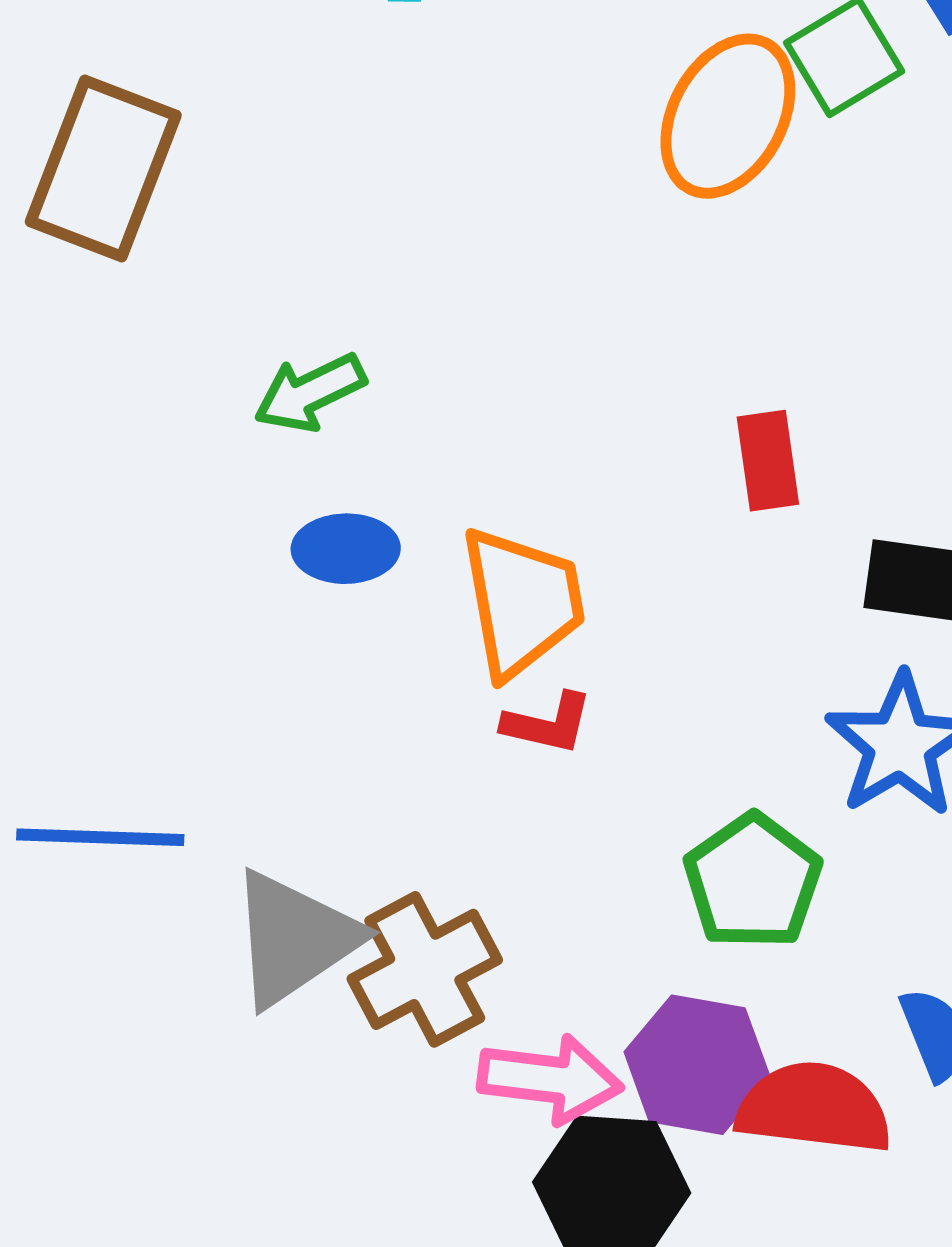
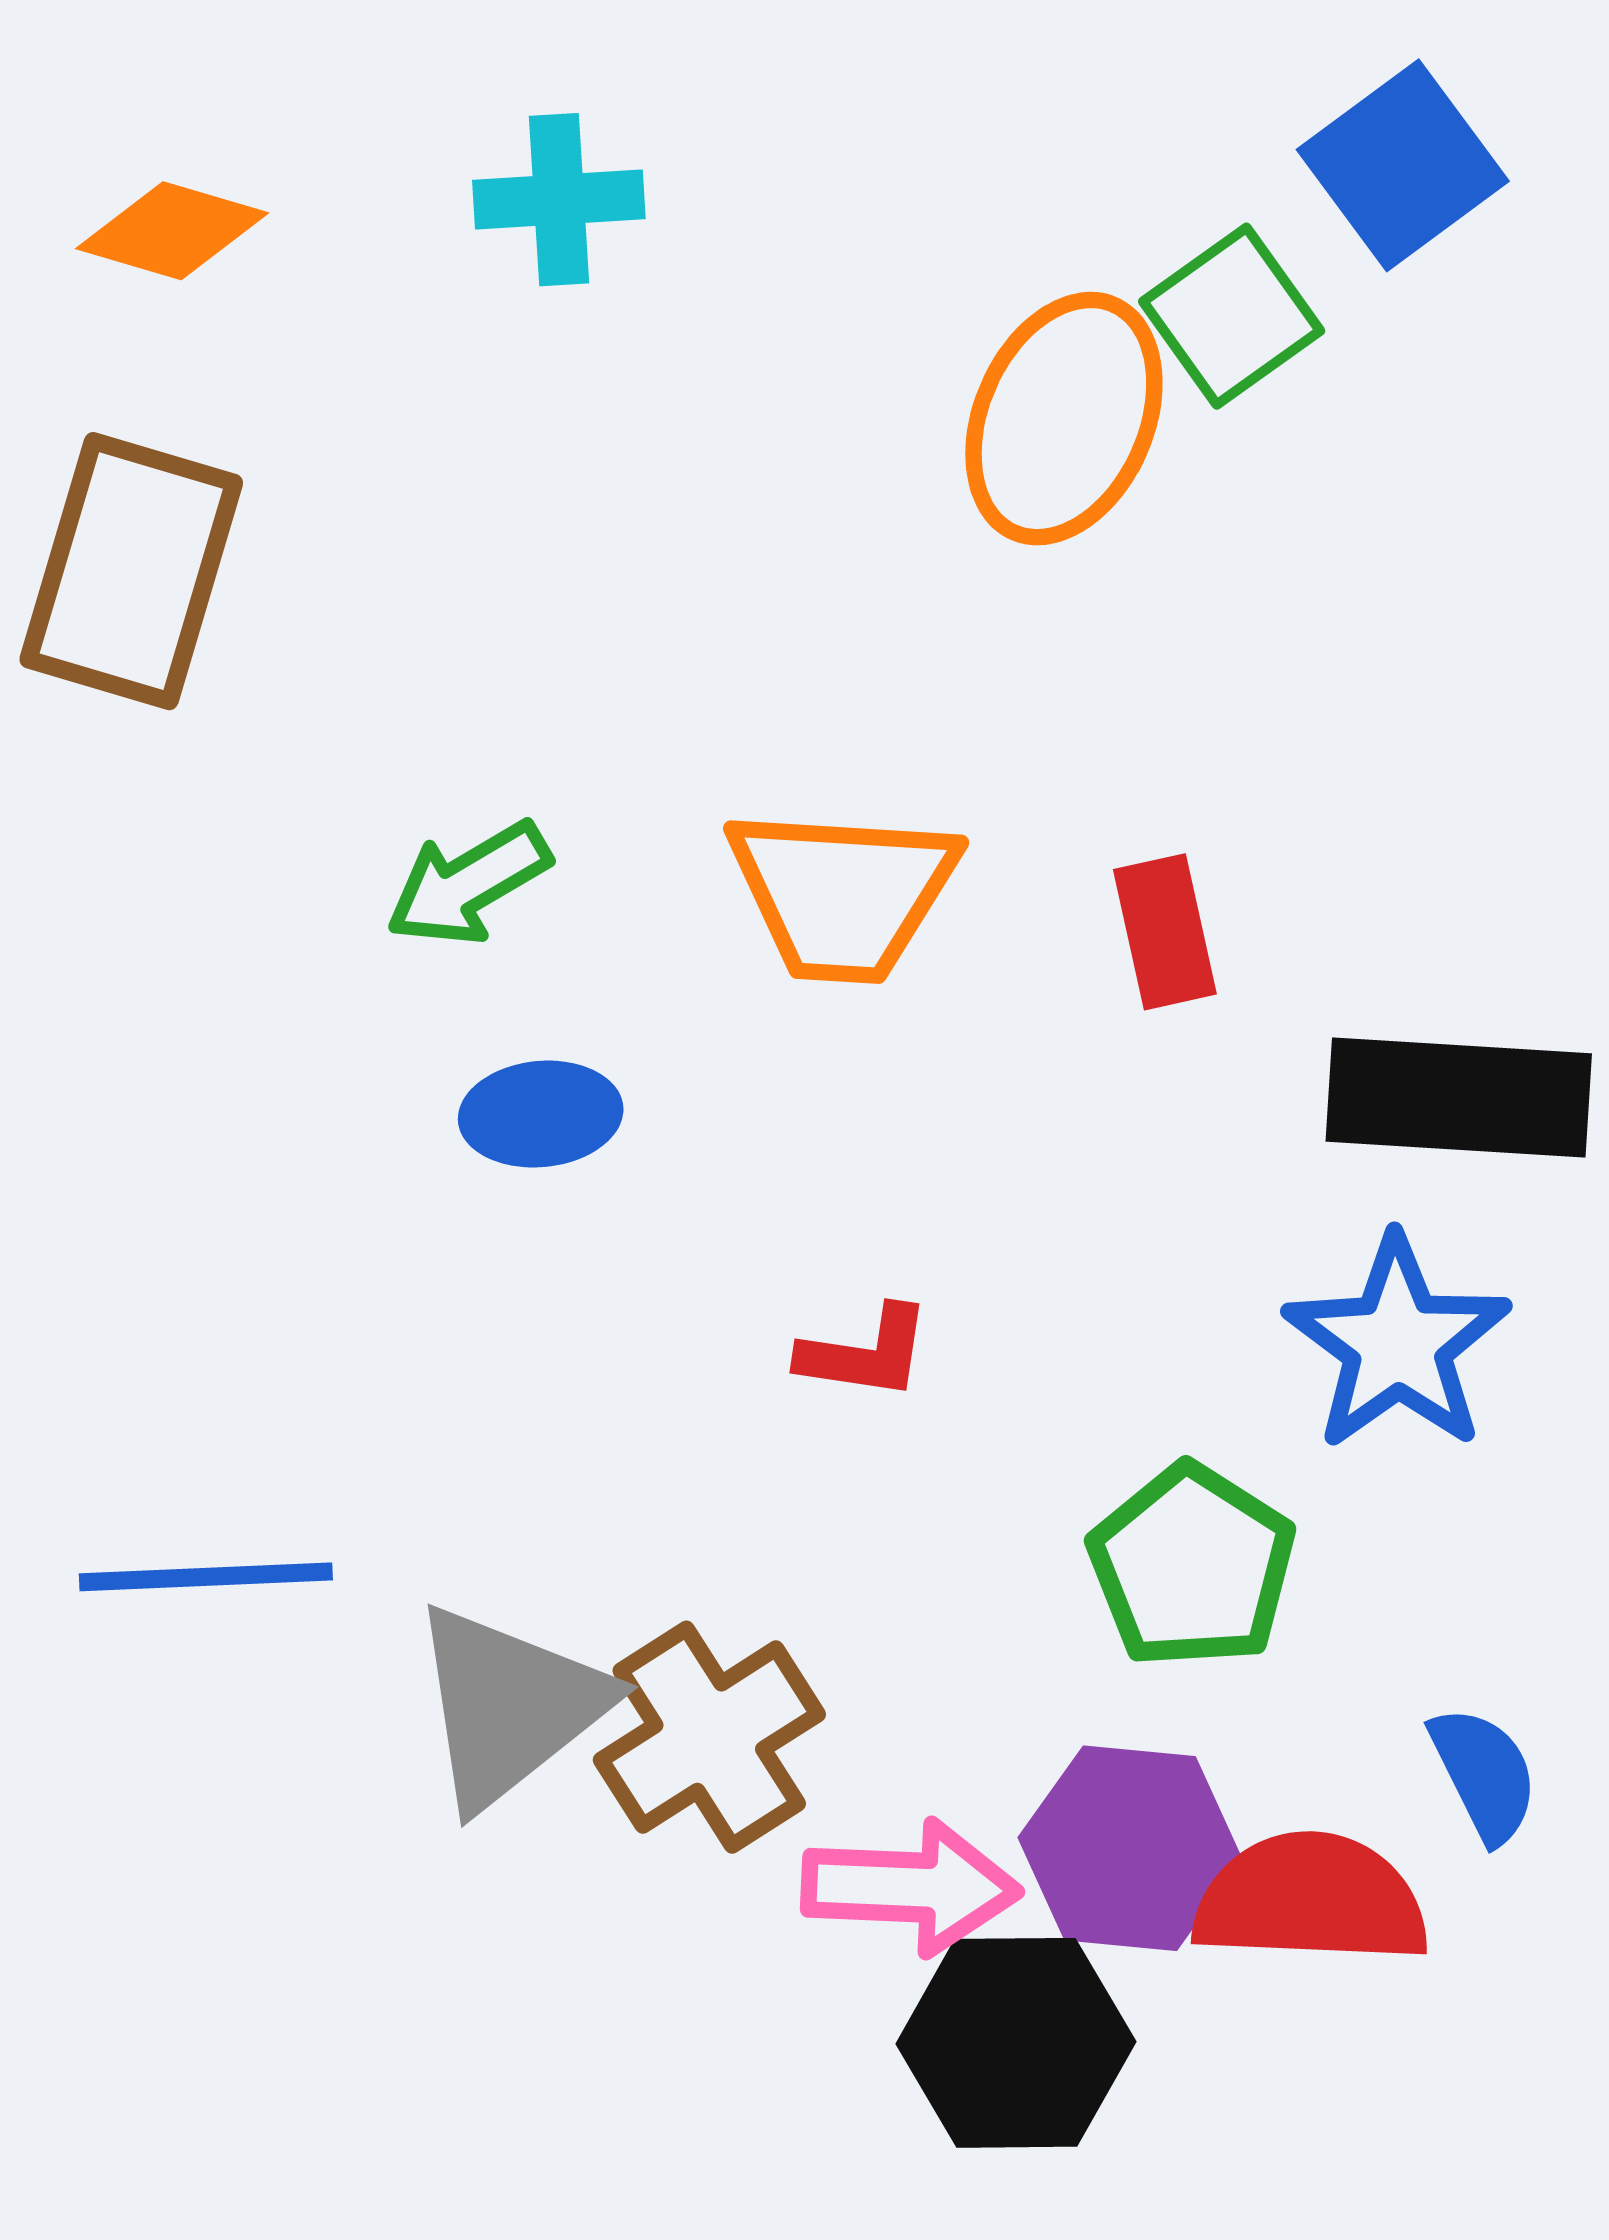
orange trapezoid: (522, 602) -> (843, 893), moved, turned 108

